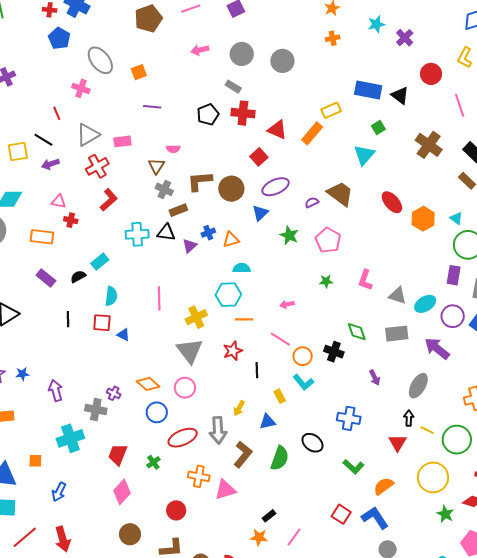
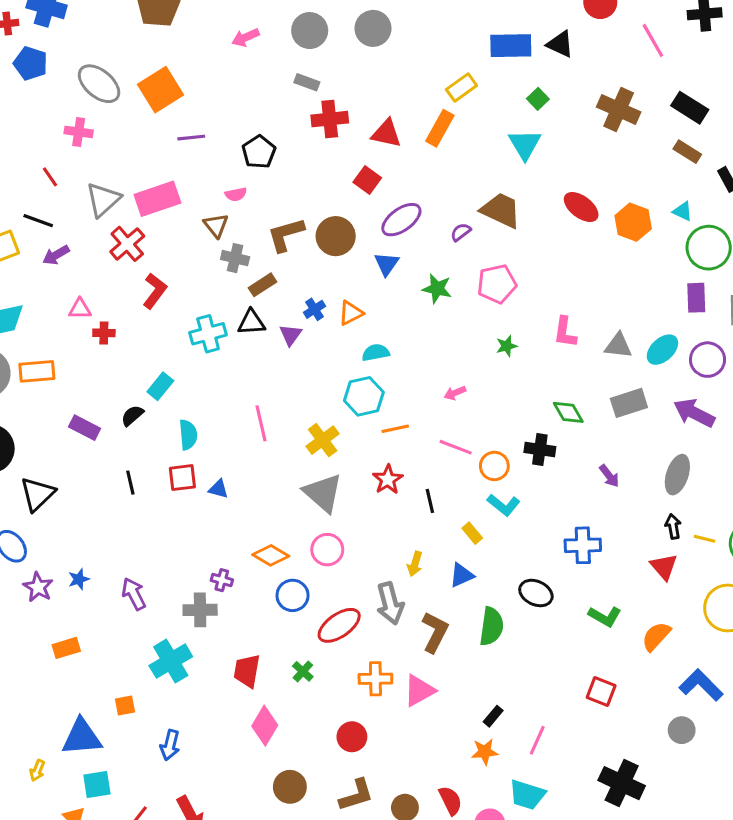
orange square: (139, 72) -> (161, 90), size x1.8
black pentagon: (208, 114) -> (259, 152), moved
pink rectangle: (122, 141) -> (157, 199), size x1.6
orange rectangle: (42, 237) -> (37, 371), moved
pink pentagon: (328, 240) -> (497, 284), turned -30
blue L-shape: (375, 518) -> (701, 685), moved

